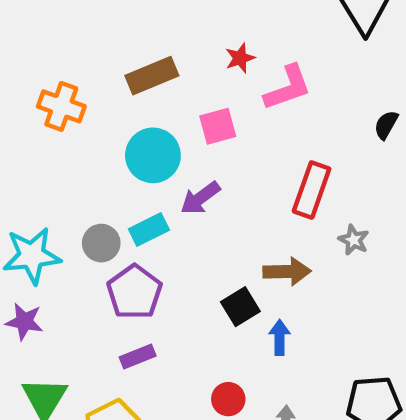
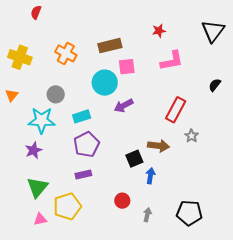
red star: (240, 58) -> (159, 31), moved
pink square: (218, 126) -> (127, 67), moved
cyan rectangle: (149, 229) -> (82, 116), moved
gray circle: (101, 243) -> (56, 94), moved
purple star: (24, 322) -> (33, 150), turned 30

